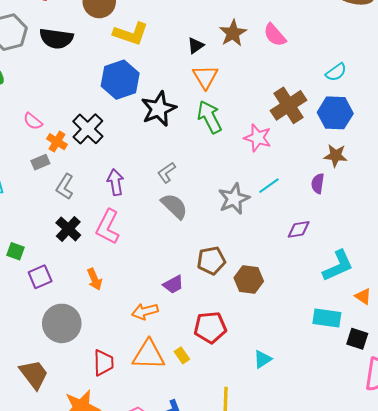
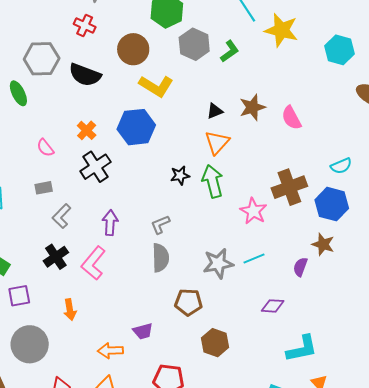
black star: (159, 109) -> (180, 175), moved, size x0.6
orange cross: (57, 142) -> (87, 130), moved
gray semicircle: (174, 206) -> (160, 258), turned 32
brown pentagon: (211, 261) -> (189, 302), moved

